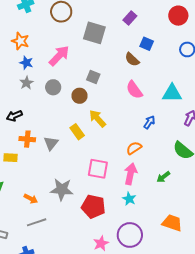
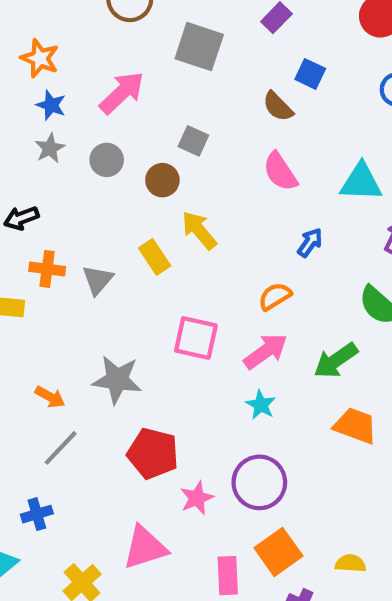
pink arrow: (131, 174) -> (266, 351), turned 40
green arrow: (163, 177) -> (336, 360), size x1.5
red pentagon: (93, 206) -> (153, 453), moved
gray line: (37, 222) -> (61, 448), turned -30
orange trapezoid: (172, 223) -> (355, 426), moved

